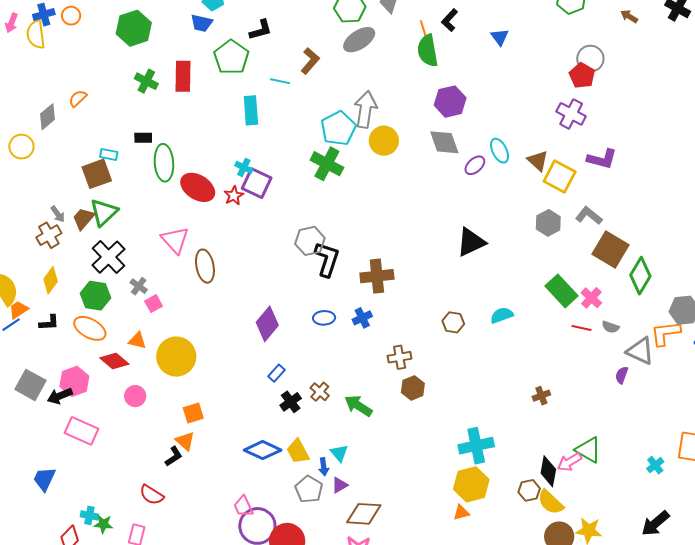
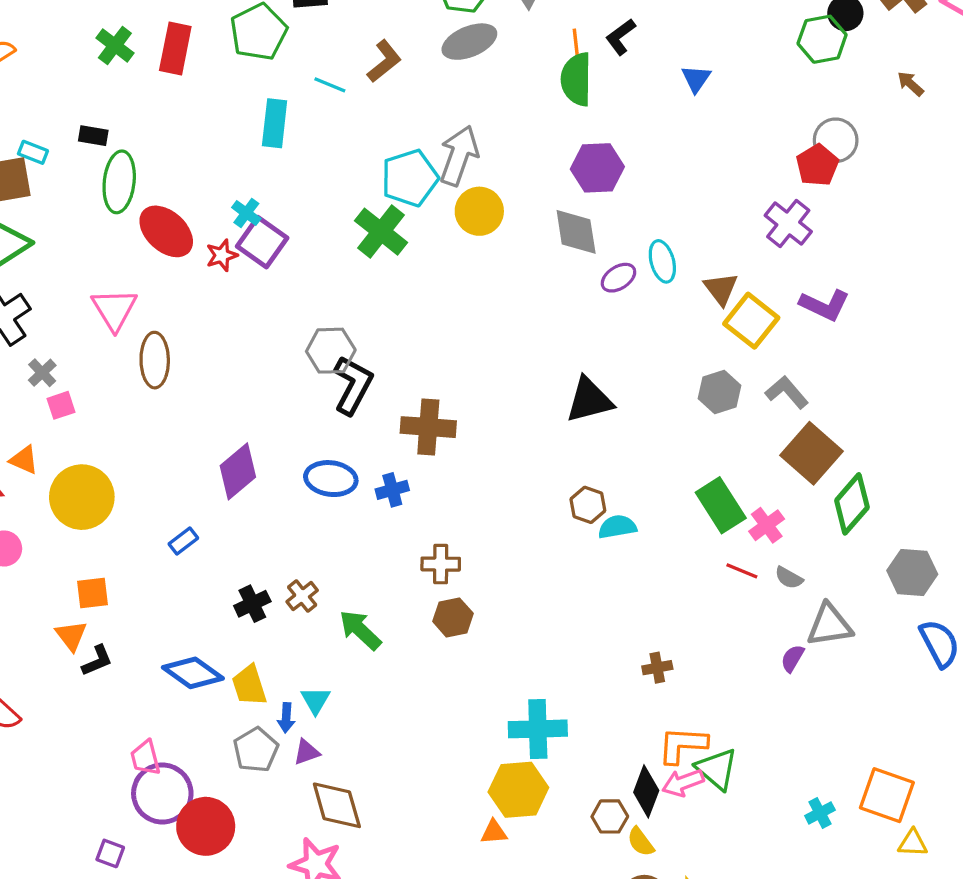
blue ellipse: (324, 318) -> (331, 479), size x1.4
brown hexagon: (453, 322) -> (588, 505), moved
orange L-shape: (666, 333) -> (683, 745), moved
gray triangle: (640, 351) -> (829, 625), turned -44
blue rectangle: (277, 373) -> (183, 541), moved
black L-shape: (174, 456) -> (97, 661), moved
yellow semicircle: (551, 502) -> (641, 842), size x0.7
brown diamond: (364, 514) -> (337, 805), turned 60

